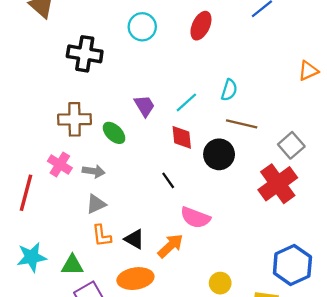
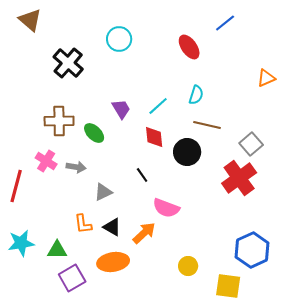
red ellipse: (201, 26) -> (189, 47), moved, turned -60
black cross: (85, 54) -> (68, 63), turned 32
gray triangle: (96, 204) -> (103, 192), moved

